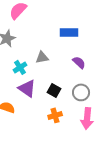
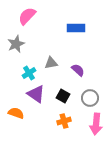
blue rectangle: (69, 32) -> (76, 28), moved
purple semicircle: (79, 62) -> (78, 70), moved

